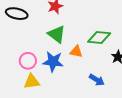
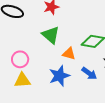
blue star: (53, 62) -> (59, 76), moved, turned -30
blue arrow: (97, 80) -> (89, 73), moved

